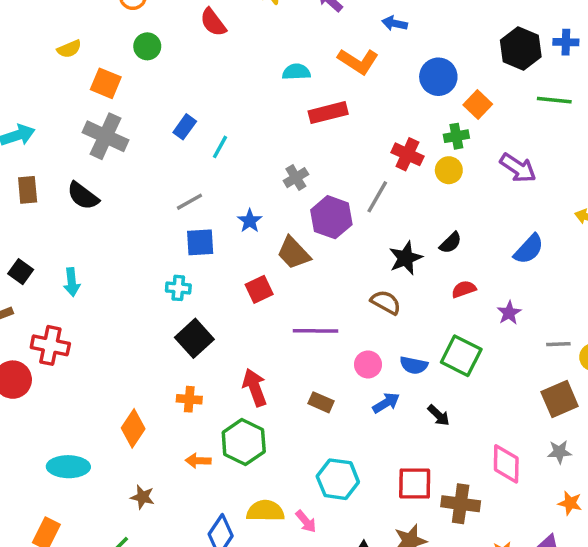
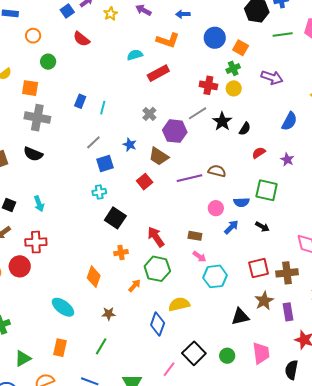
gray line: (377, 197) -> (197, 113), turned 42
black star: (406, 258) -> (222, 121), moved
purple line: (316, 331) -> (189, 178), moved
orange arrow: (198, 461) -> (135, 286), turned 144
cyan ellipse: (68, 467) -> (63, 307), turned 50
pink arrow: (306, 521) -> (199, 257), moved

